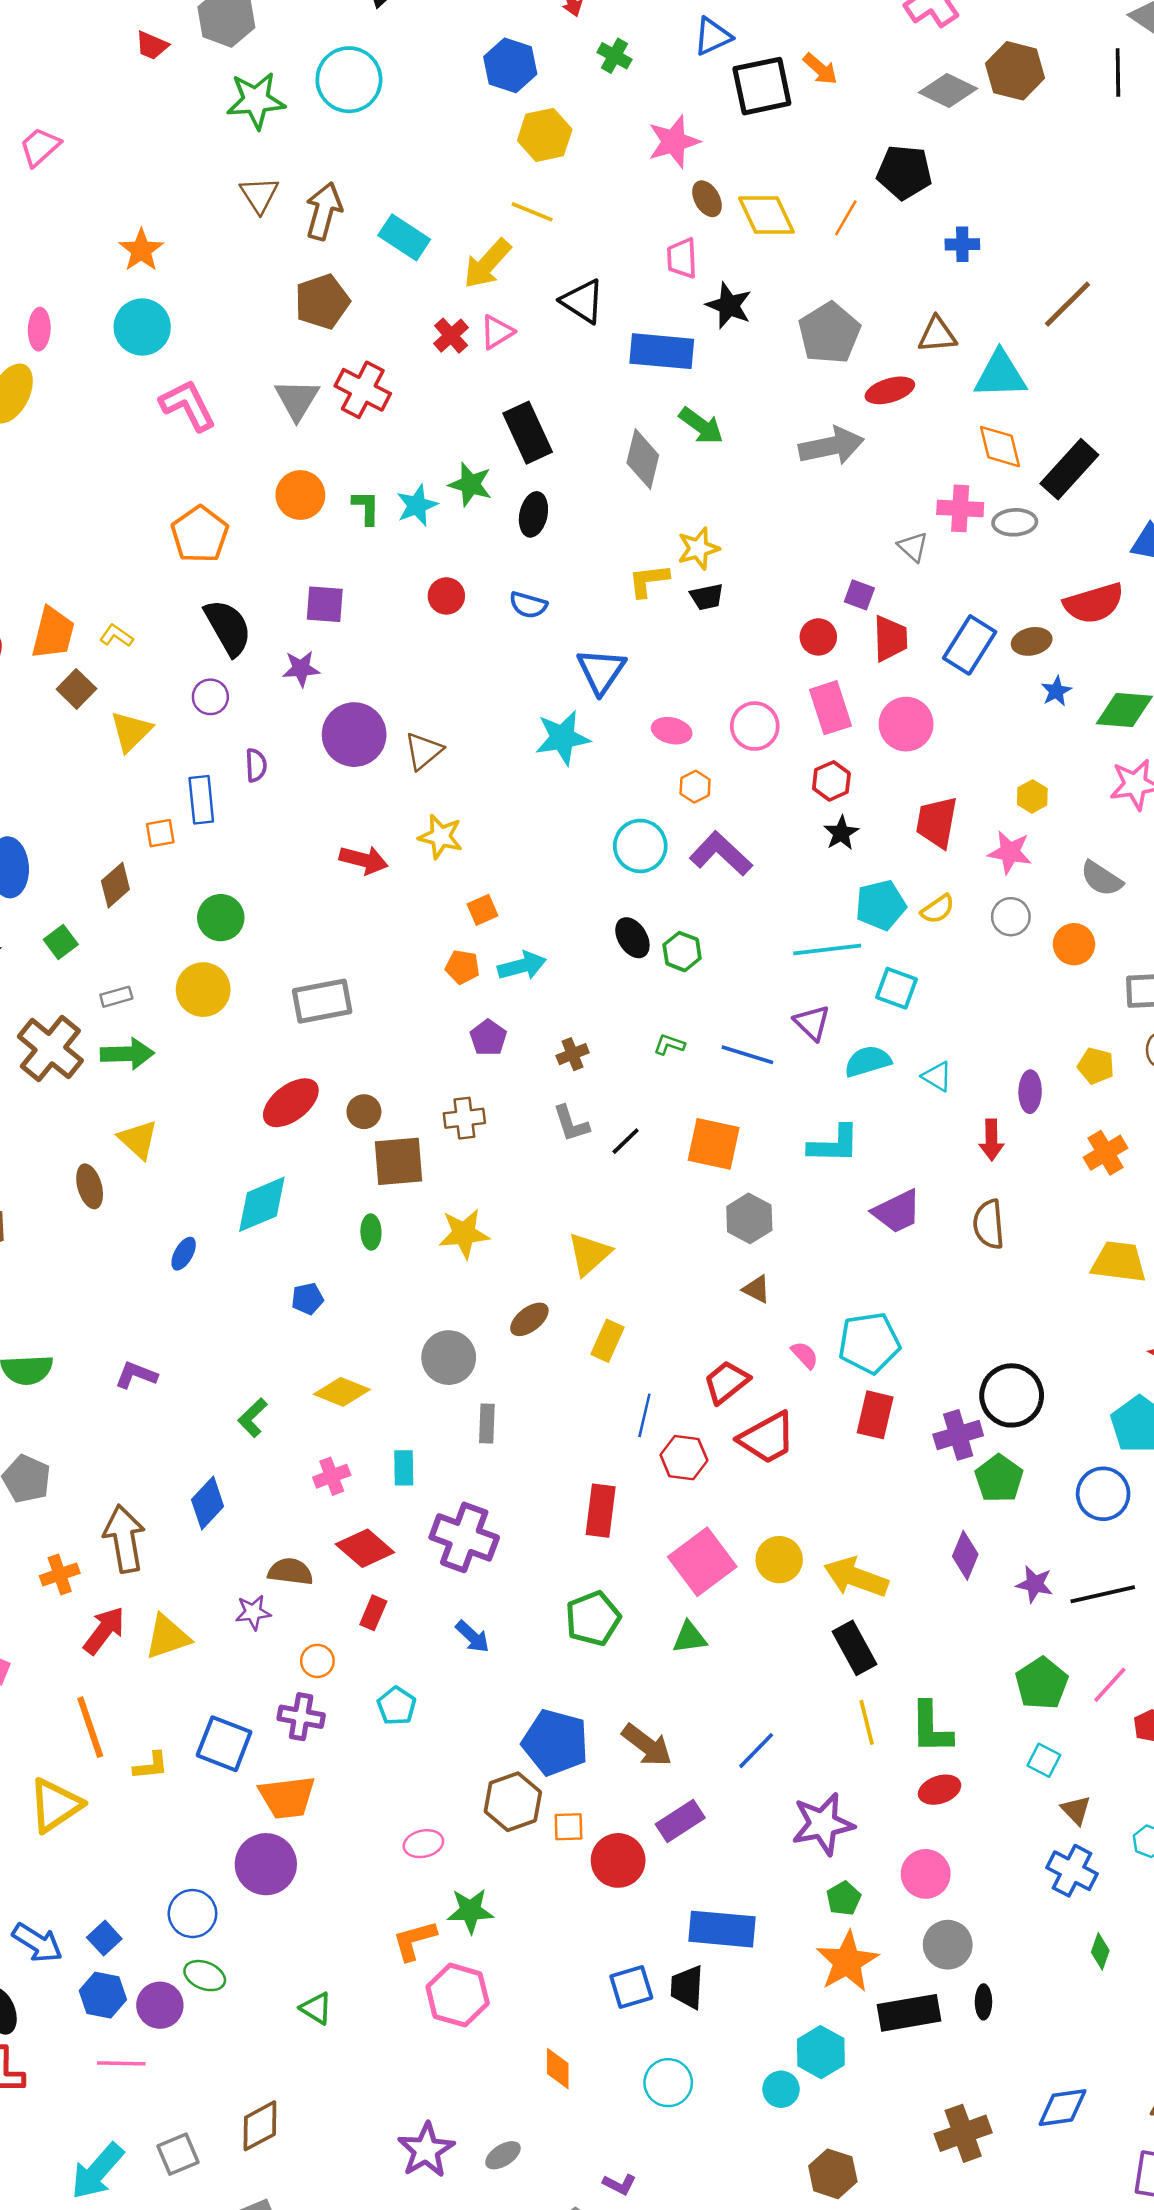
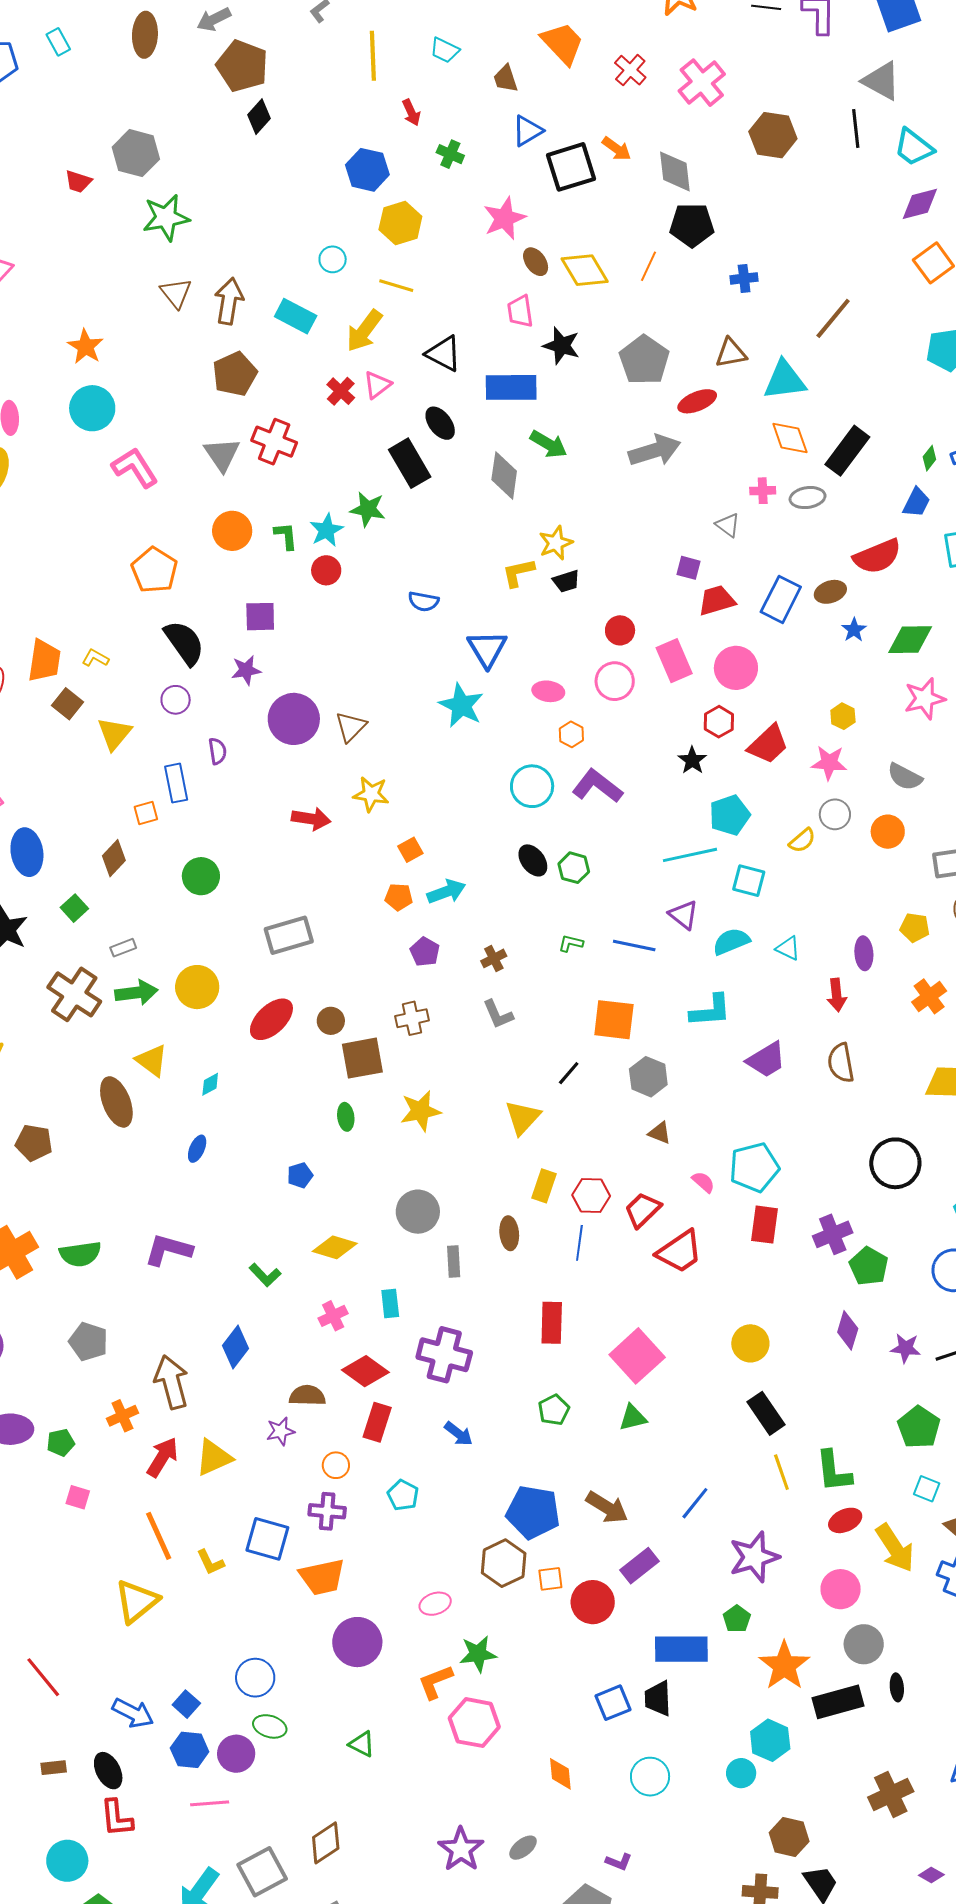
cyan circle: (349, 80) -> (333, 259), moved, size x0.5
gray diamond: (948, 90) -> (675, 171), moved, turned 63
pink cross: (960, 508) -> (763, 491), size x0.7
black ellipse: (533, 514) -> (440, 423), moved, turned -44
red circle: (446, 596) -> (326, 570), moved
red circle: (818, 637) -> (620, 630), moved
red trapezoid: (890, 638) -> (717, 600), turned -99
cyan star: (562, 738) -> (461, 705), turned -30
red hexagon: (831, 781) -> (719, 722), moved
red trapezoid: (937, 822) -> (768, 744), turned -138
yellow semicircle: (938, 909) -> (802, 840), moved
yellow circle: (203, 990) -> (197, 987), moved
black line: (626, 1141) -> (569, 1073), moved
brown ellipse: (90, 1186) -> (116, 1102), size x1.4
cyan diamond: (262, 1204) -> (210, 1084), moved, size x0.5
brown ellipse: (529, 1319) -> (509, 1233), moved, turned -52
purple L-shape: (136, 1375) -> (168, 1250), size x1.4
black circle: (1012, 1395) -> (895, 1163), moved
green L-shape: (252, 1418) -> (265, 1275), turned -84
red hexagon: (684, 1458) -> (591, 1196), moved
yellow circle: (779, 1560) -> (750, 1343), moved
yellow arrow: (856, 1577) -> (895, 1548), moved, turned -138
red rectangle: (373, 1613) -> (377, 1422), size x1.4
green pentagon: (593, 1619) -> (554, 1410), size x0.7
yellow L-shape: (151, 1766) -> (210, 1562), turned 76
purple circle: (266, 1864) -> (357, 1642), moved
green pentagon: (844, 1898) -> (737, 1619), moved
gray square: (178, 2154) -> (262, 1872), size x1.4

